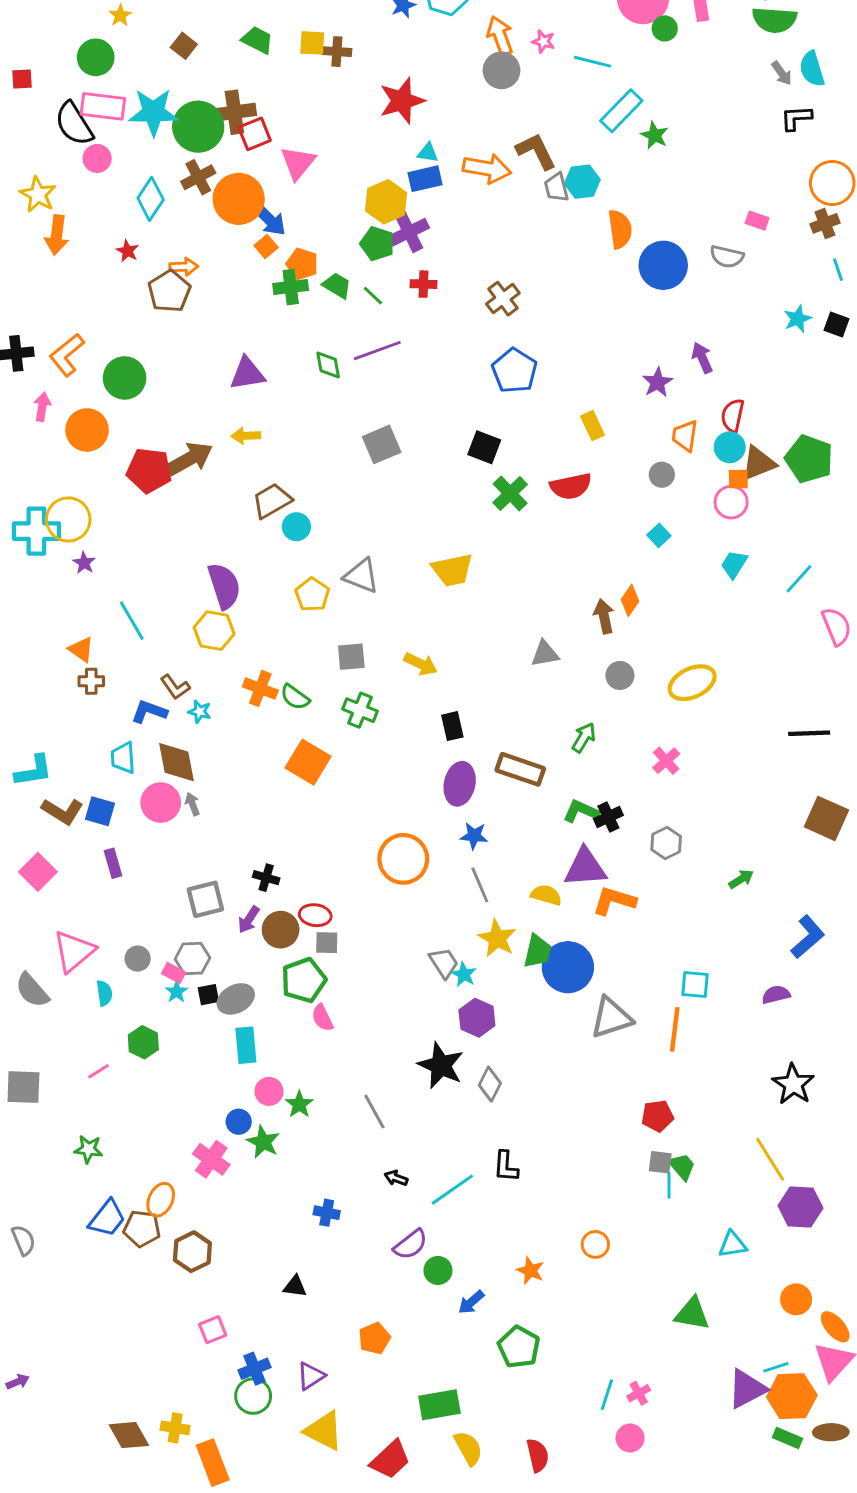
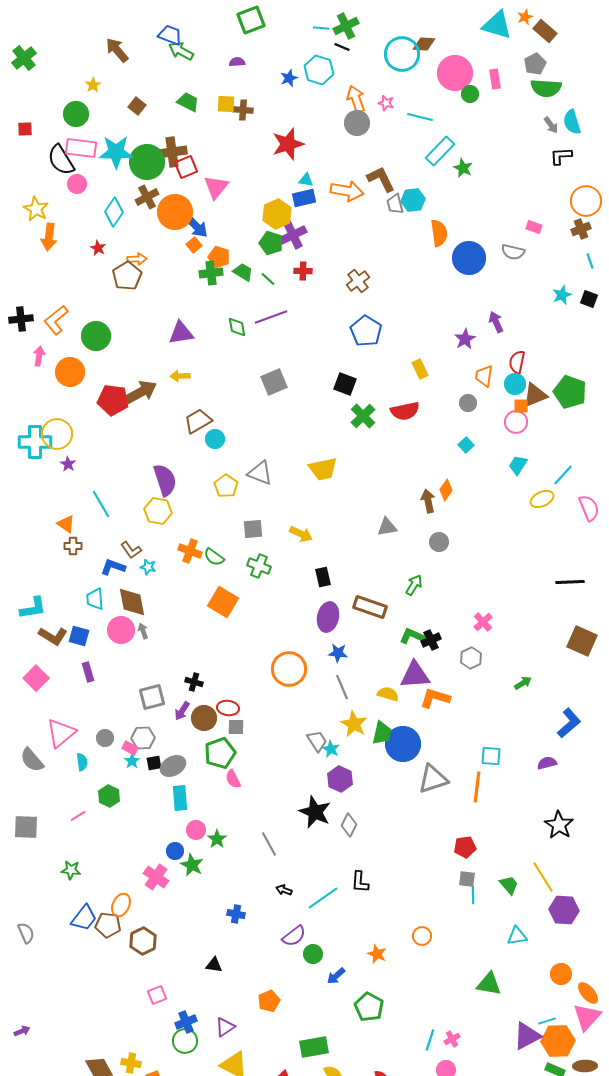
yellow ellipse: (692, 683) -> (542, 499), moved, size x0.7
pink cross: (666, 761) -> (483, 622), moved
green trapezoid: (682, 1166) -> (509, 885), moved

